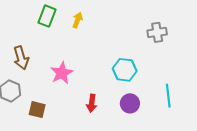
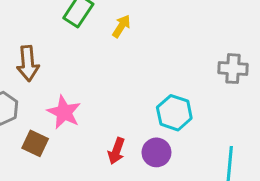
pink star: (62, 73) -> (64, 112), moved, turned -30
purple circle: (130, 103) -> (156, 152), moved

